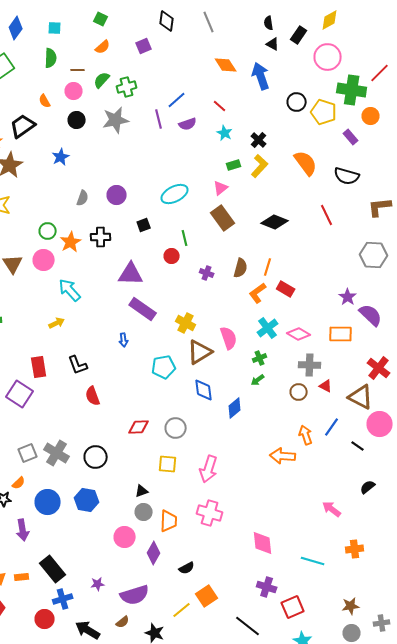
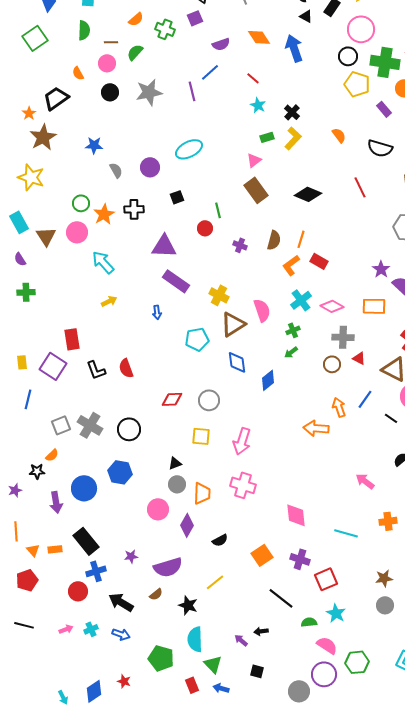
purple square: (144, 46) -> (195, 18), moved
green cross: (127, 87) -> (165, 29), moved, turned 36
black circle: (297, 102) -> (348, 56), moved
purple semicircle: (188, 124) -> (221, 44), moved
blue star: (61, 157) -> (94, 145), moved, turned 30
orange semicircle: (306, 163) -> (339, 135), size x0.6
cyan ellipse: (175, 194) -> (189, 149), moved
gray semicircle: (83, 198) -> (116, 170), turned -49
yellow arrow: (57, 323) -> (109, 301), moved
black L-shape: (78, 365) -> (96, 370), moved
blue circle: (48, 502) -> (84, 488), moved
orange square: (207, 596) -> (262, 555), moved

